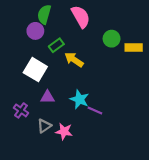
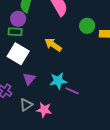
green rectangle: (56, 45) -> (15, 32), moved, turned 40
purple triangle: (47, 97) -> (29, 79), turned -48
cyan star: (80, 99) -> (58, 81), turned -30

